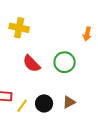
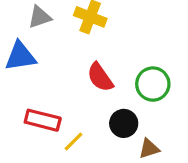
black circle: (44, 103) -> (124, 123), moved

